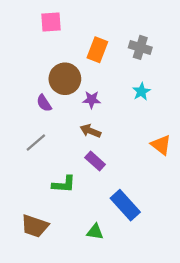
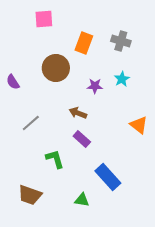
purple star: (92, 100) -> (95, 86), moved
purple semicircle: (44, 103) -> (13, 82), moved
green L-shape: (64, 184) -> (55, 159), turned -110

